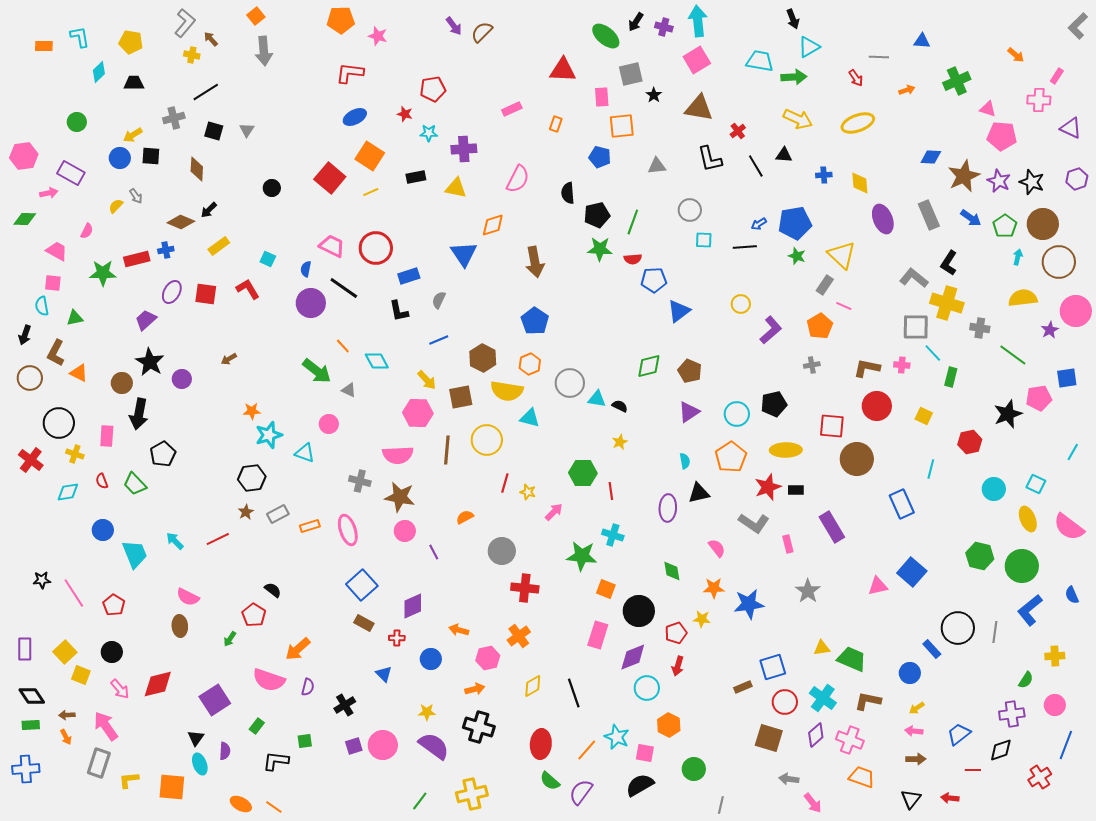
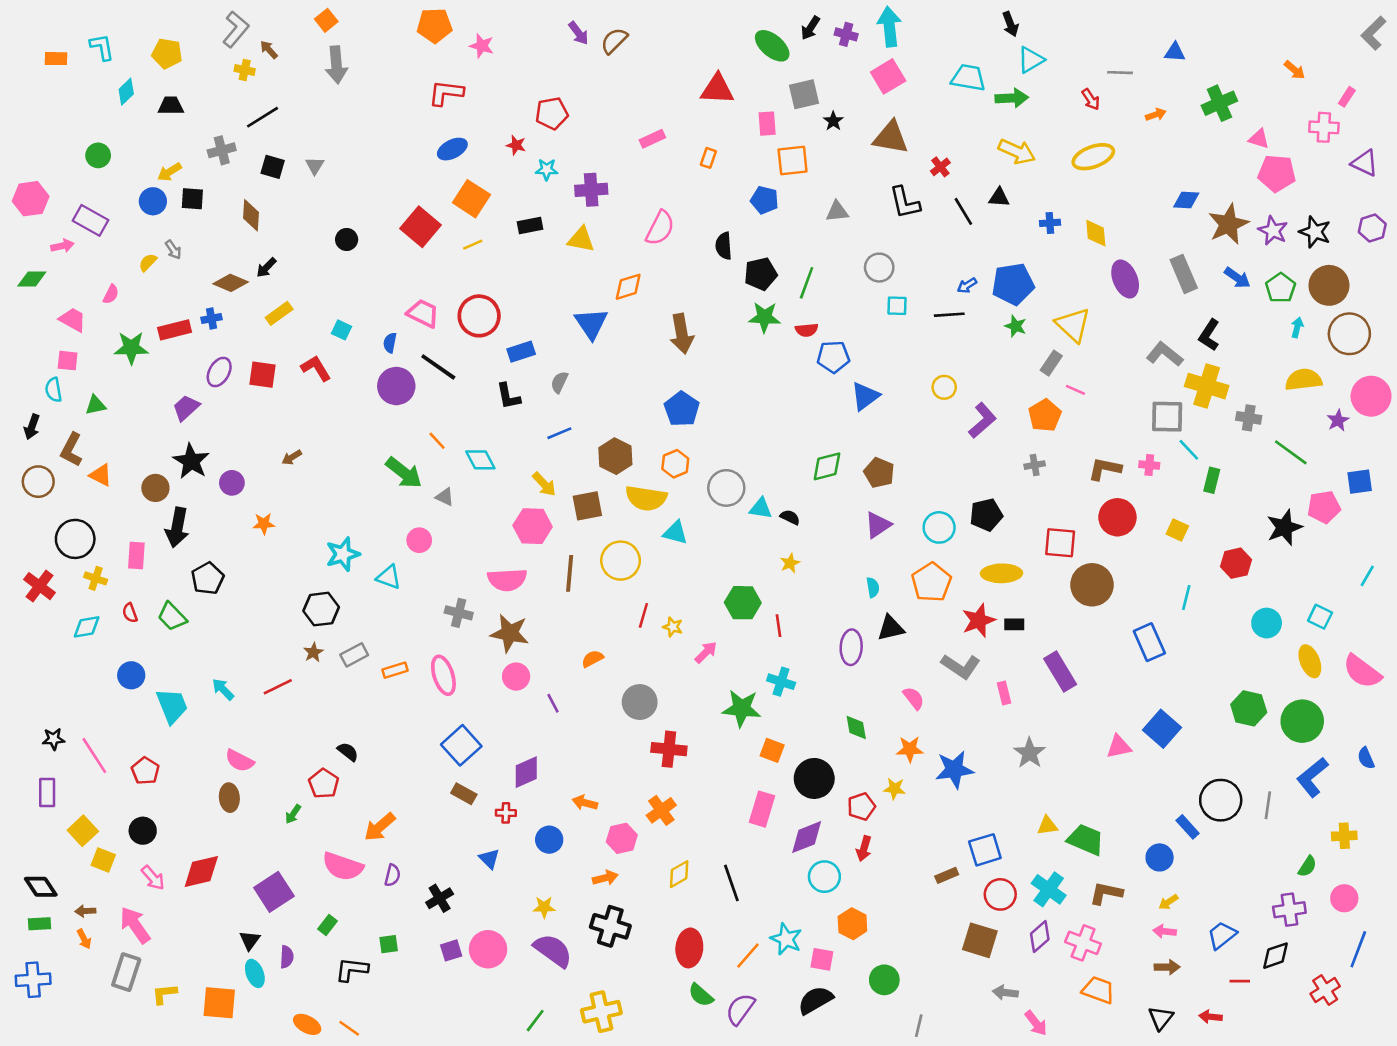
orange star: (252, 411) -> (264, 524), moved
purple rectangle: (25, 649) -> (47, 792), moved

